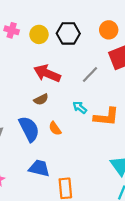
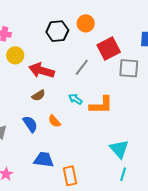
orange circle: (109, 30) -> (86, 23), moved
yellow circle: (39, 34) -> (15, 55), moved
blue semicircle: (29, 129) -> (30, 124), size x0.7

